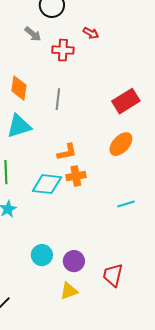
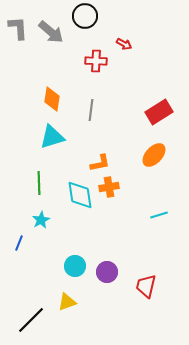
gray arrow: (33, 34) -> (51, 32), moved, size x1.5
cyan diamond: (47, 184) -> (80, 195), turned 76
yellow triangle: (69, 291) -> (67, 302), moved

